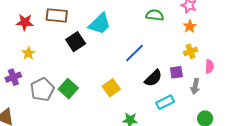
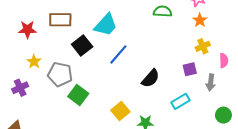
blue line: (134, 53) -> (118, 54), moved
black semicircle: (153, 78) -> (151, 78), moved
yellow square: (111, 88) -> (120, 111), moved
gray pentagon: (42, 89) -> (60, 74), moved, turned -30

